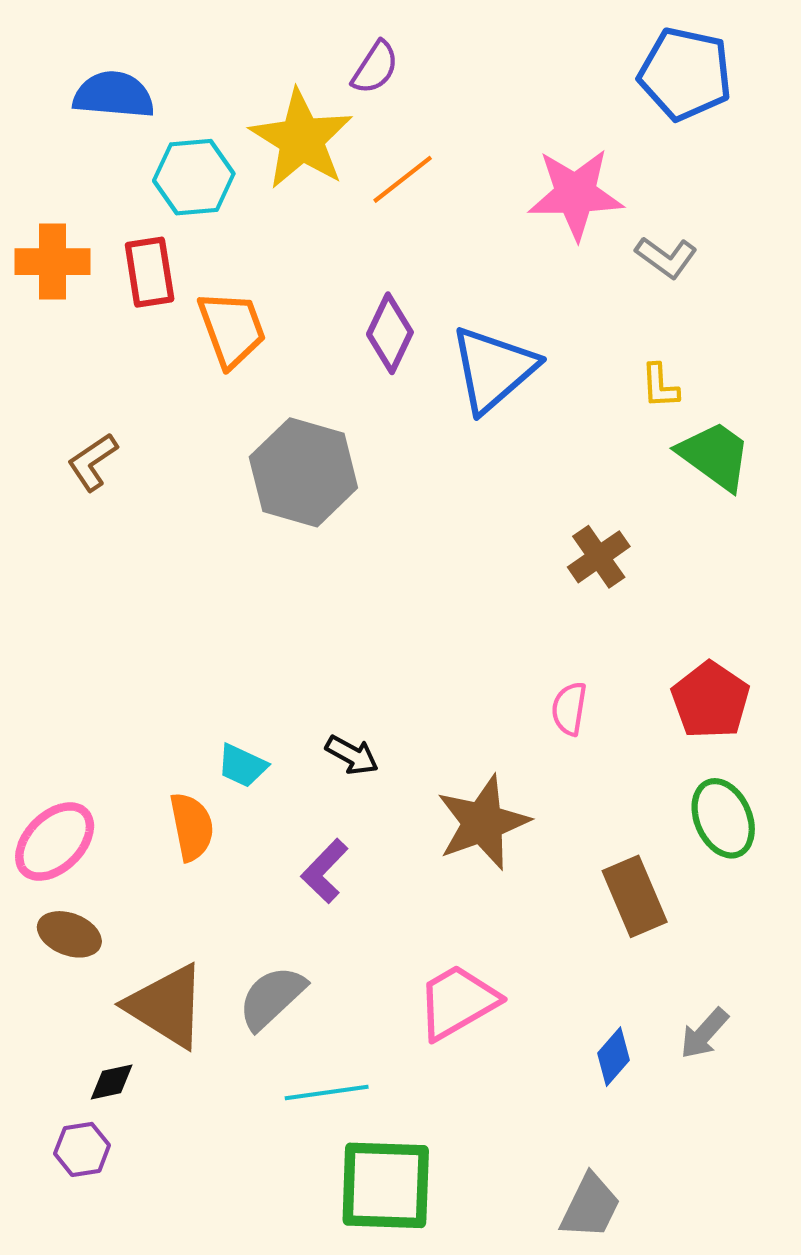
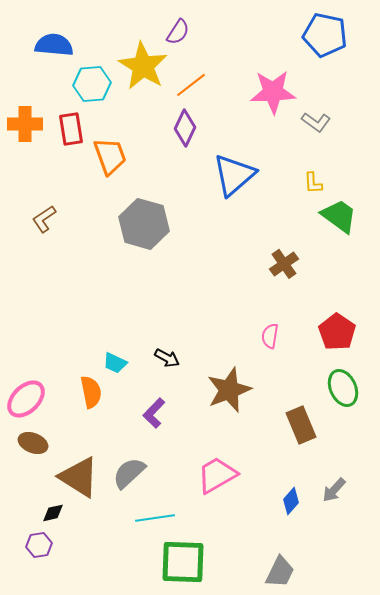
purple diamond: (390, 333) -> (185, 128), moved

